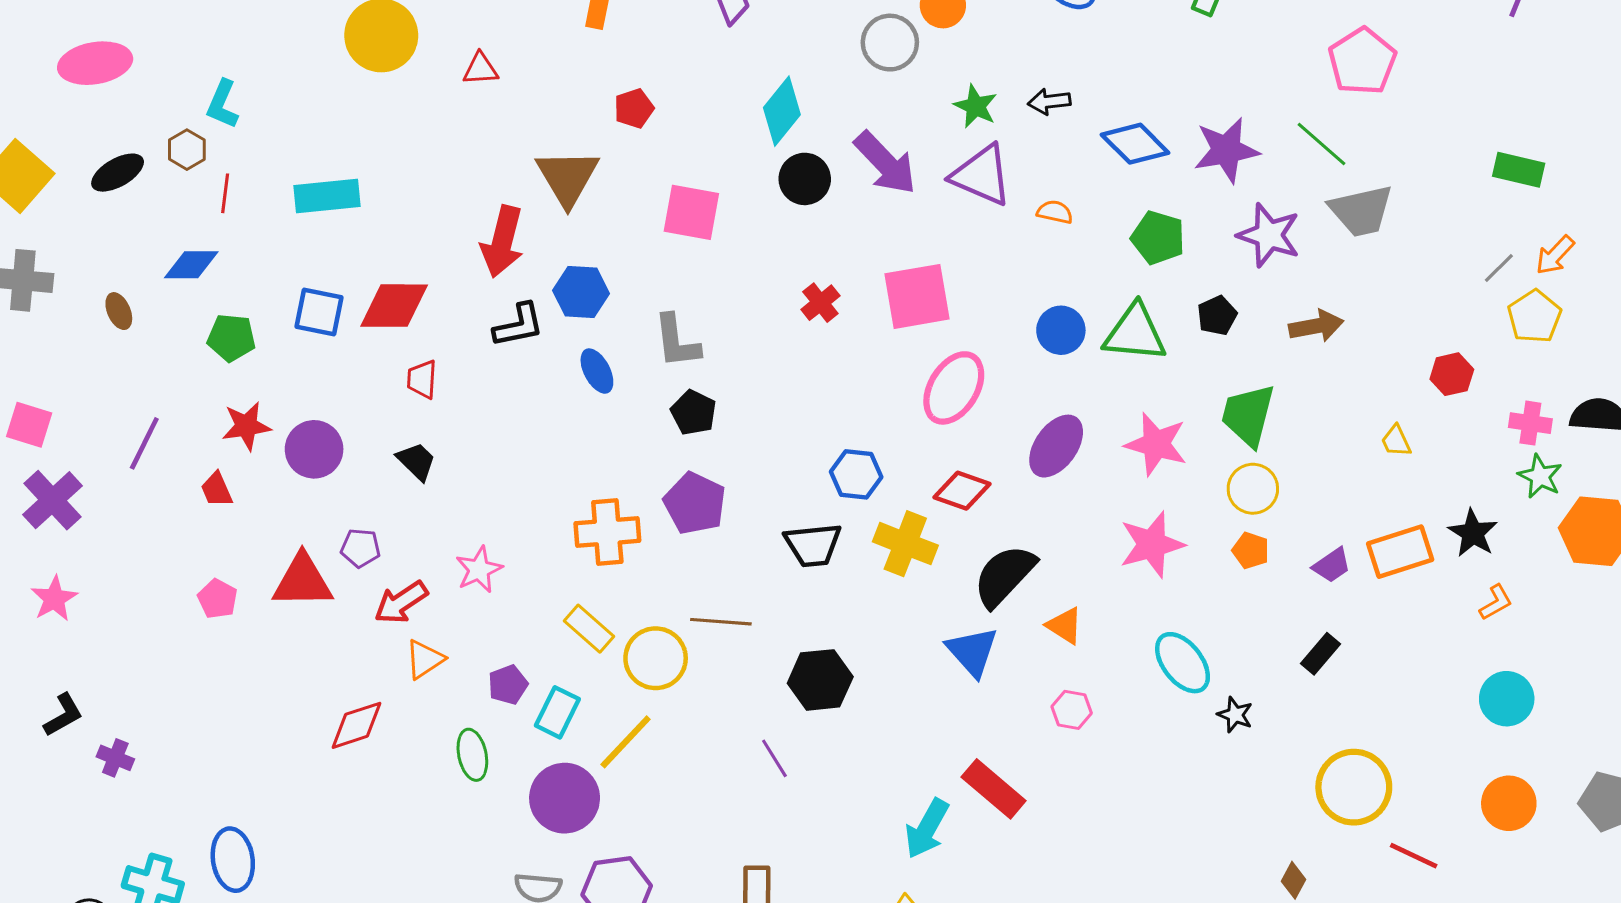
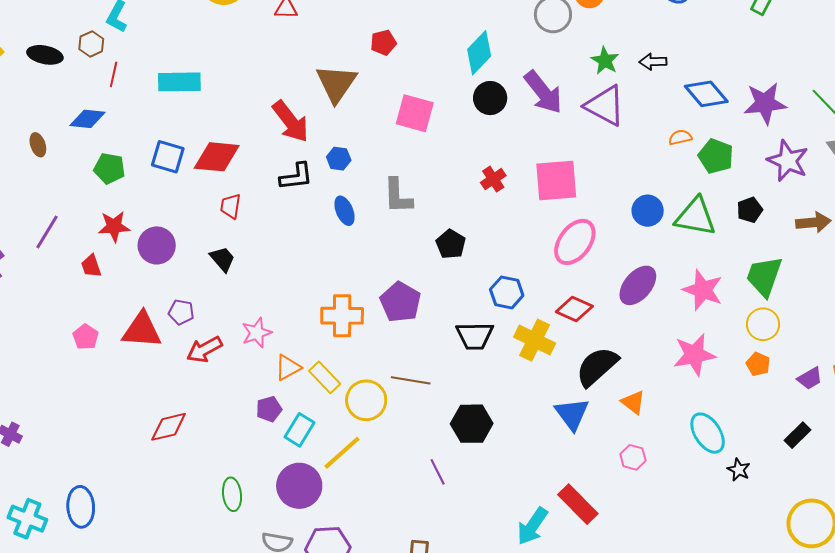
black ellipse: (118, 173) -> (45, 55), turned 36
orange semicircle: (1055, 212) -> (680, 137), moved, turned -30
red arrow: (502, 242) -> (290, 121), turned -57
blue hexagon: (581, 292) -> (339, 159), size x0.7
black pentagon: (694, 412) -> (451, 244), moved
orange triangle: (425, 659) -> (288, 367), moved
green ellipse: (472, 755) -> (232, 494), moved

